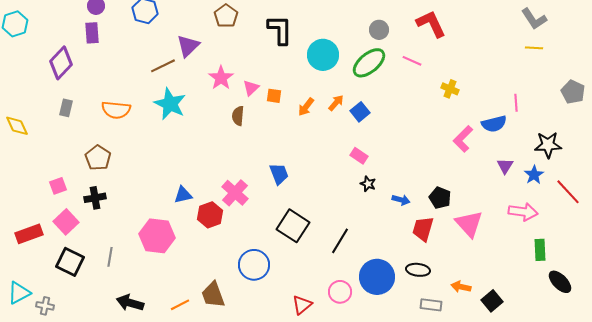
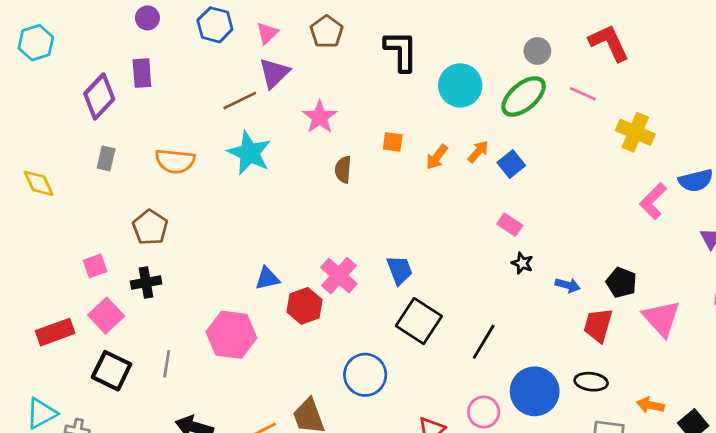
purple rectangle: (92, 33) -> (142, 73), moved
pink triangle: (251, 88) -> (267, 33), moved
yellow cross: (450, 89) -> (635, 132), size x1.5
blue trapezoid: (279, 174) -> (400, 270), moved

